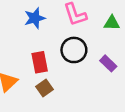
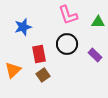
blue star: (35, 18) -> (23, 27), moved

